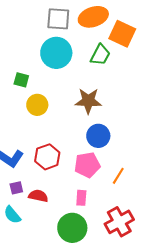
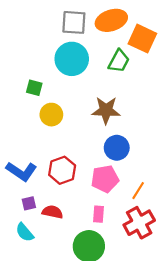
red cross: (119, 222) -> (139, 223), moved

